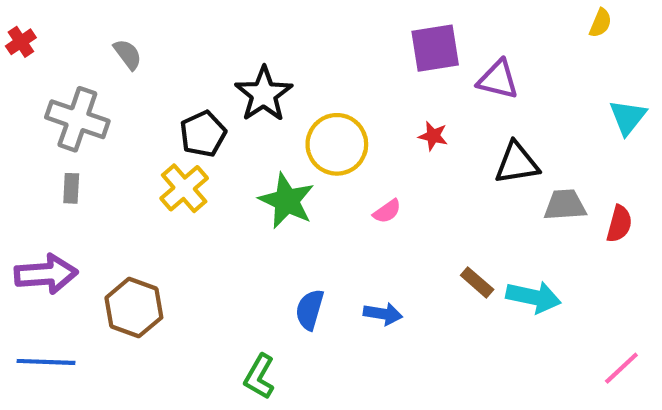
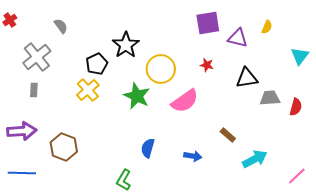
yellow semicircle: (600, 23) -> (267, 27), moved
gray cross: (77, 119) -> (37, 57), turned 32
pink semicircle: (387, 211) -> (185, 101), size x2.0
cyan arrow: (534, 297) -> (255, 159), moved, turned -40
blue arrow: (383, 314) -> (193, 156), moved

